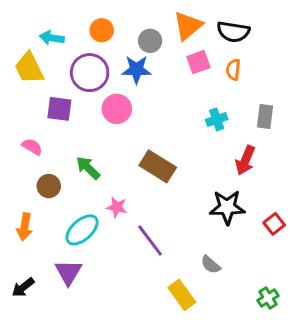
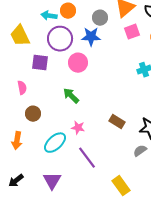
cyan arrow: (52, 38) -> (49, 16), moved
pink semicircle: (32, 147) -> (22, 88), turned 48
brown rectangle: (158, 166) -> (117, 122), moved, size x0.7
green arrow: (88, 168) -> (71, 96), moved
purple line: (150, 240) -> (87, 158), moved
gray semicircle: (211, 265) -> (140, 151), moved, turned 104
purple triangle: (68, 272) -> (52, 181), moved

